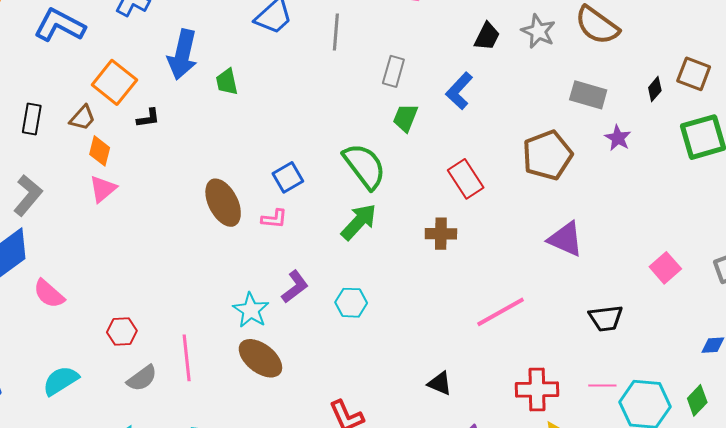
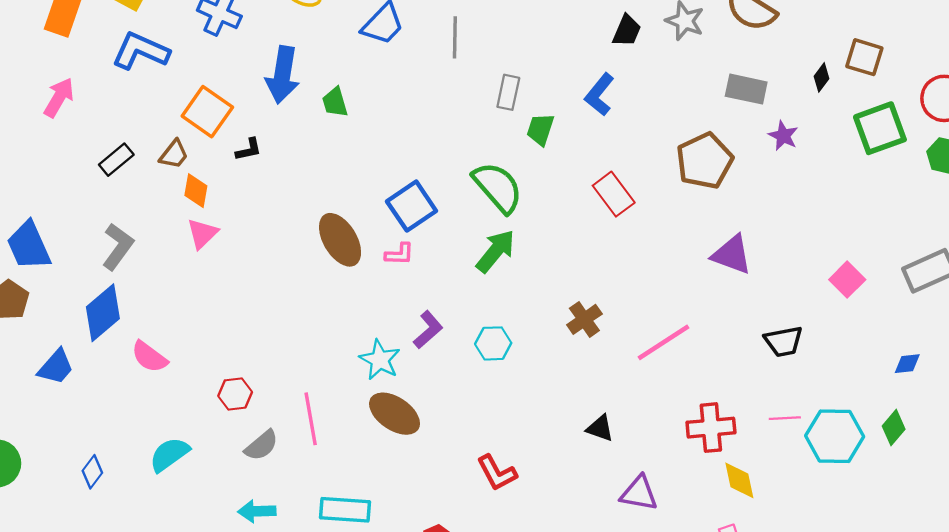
gray rectangle: (393, 71) -> (508, 92), moved
black rectangle: (32, 119) -> (116, 160), turned 44
blue square: (288, 177) -> (412, 206), size x1.4
brown cross: (441, 234) -> (584, 319), moved, turned -32

